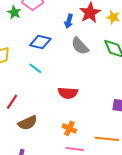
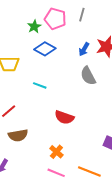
blue diamond: (40, 42) -> (45, 49), moved
cyan line: (35, 68) -> (40, 85), turned -32

